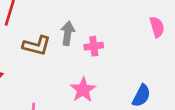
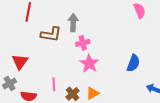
pink cross: (94, 46) -> (83, 43), moved

